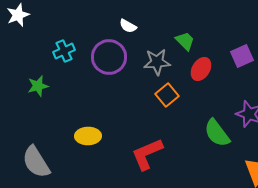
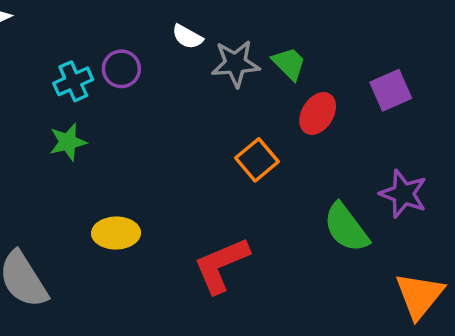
purple circle: (109, 57) -> (121, 69), moved, size x0.6
gray star: (157, 62) -> (236, 63), moved
green star: (38, 86) -> (68, 142), moved

